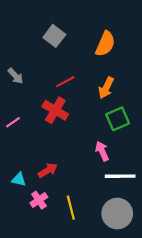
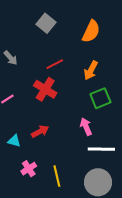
red arrow: (48, 170) -> (40, 131), moved
cyan triangle: (19, 179) -> (14, 141), moved

